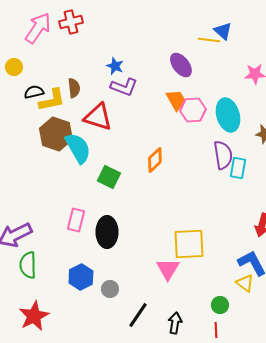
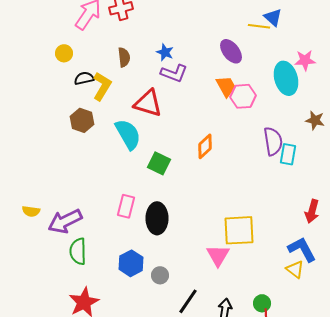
brown semicircle: (74, 88) -> (124, 57), moved
yellow L-shape: (52, 100) -> (102, 86), turned -48
cyan ellipse: (228, 115) -> (286, 78), moved
brown hexagon: (56, 134) -> (82, 120), moved, size x0.7
green circle: (220, 305) -> (262, 303), moved

